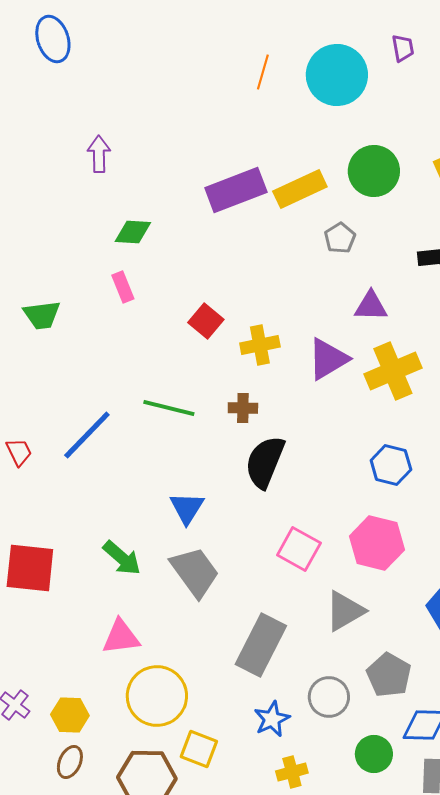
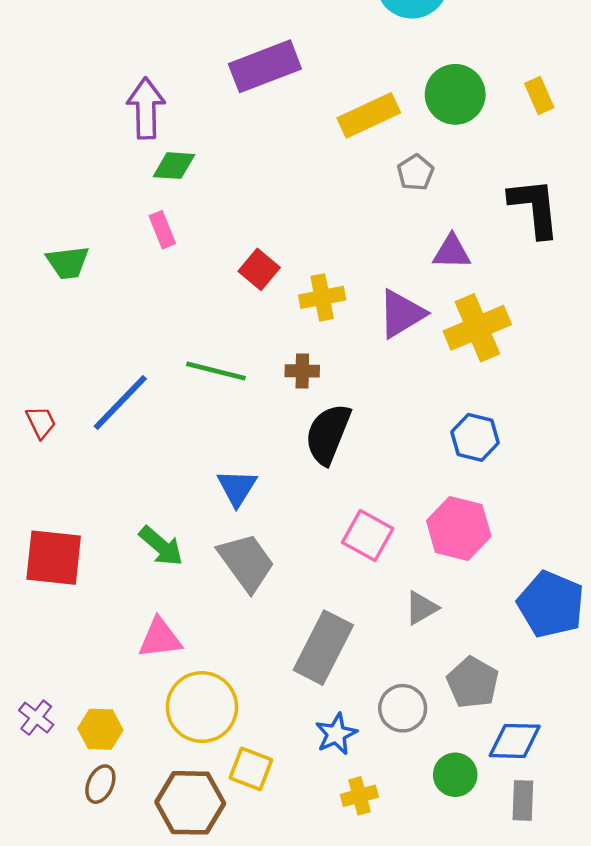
purple arrow: (99, 154) -> (146, 108), moved, size x1.4
purple rectangle: (236, 190) -> (265, 66), moved
gray triangle: (345, 611) -> (421, 608), size x0.7

